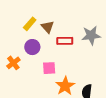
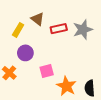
brown triangle: (48, 27) -> (37, 19), moved
red rectangle: (65, 41) -> (59, 29), moved

